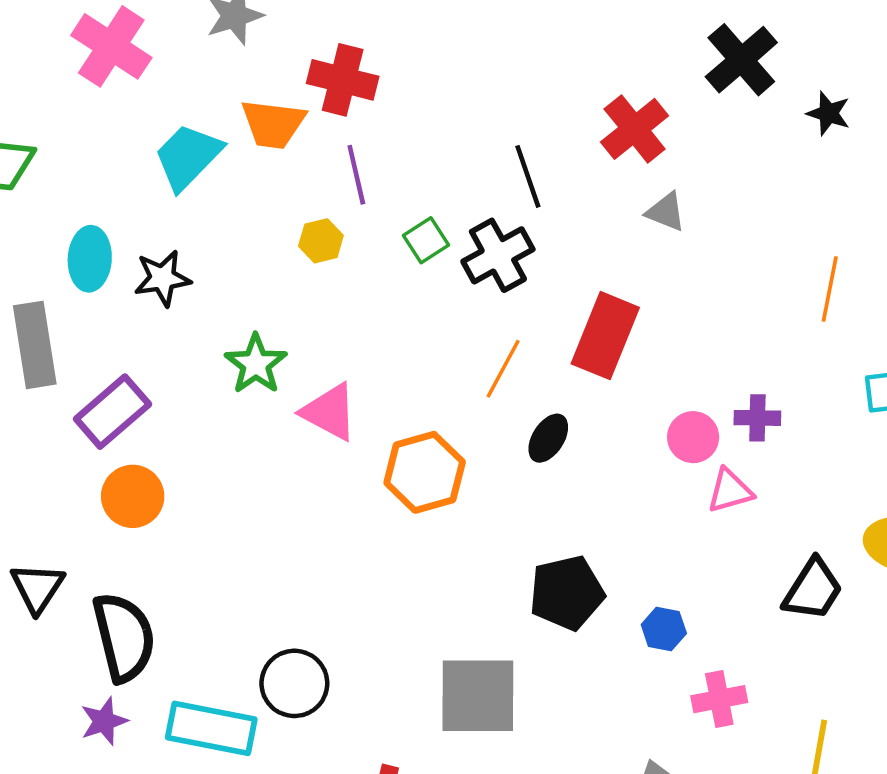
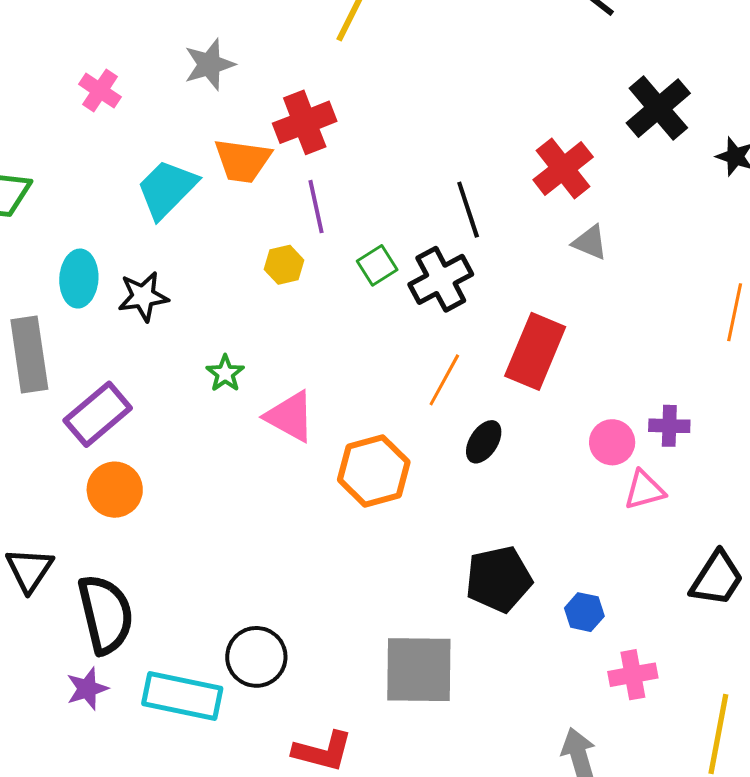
pink cross: (111, 46) -> (100, 91), size x0.6
red cross: (343, 80) -> (305, 122), turned -36
green star: (256, 364) -> (225, 373), size x0.7

